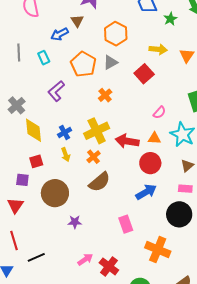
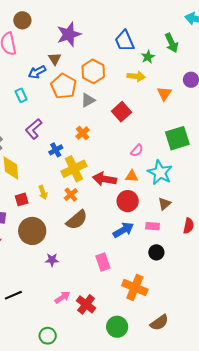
yellow arrow: (158, 49) -> (136, 76), moved
orange pentagon: (83, 64) -> (64, 86), moved
blue cross: (65, 132) -> (56, 150), moved
red square: (36, 161) -> (22, 199), moved
pink rectangle: (185, 189) -> (153, 226), moved
black circle: (179, 214) -> (156, 252), size x0.6

